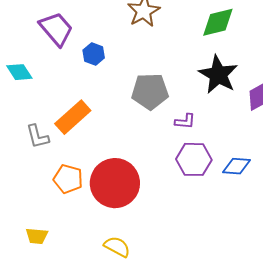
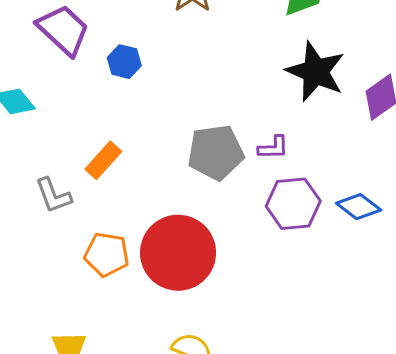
gray pentagon: (150, 91) -> (216, 152), moved
orange rectangle: (73, 117) -> (103, 160), size x0.7
blue diamond: (236, 166) -> (359, 207), turned 40

